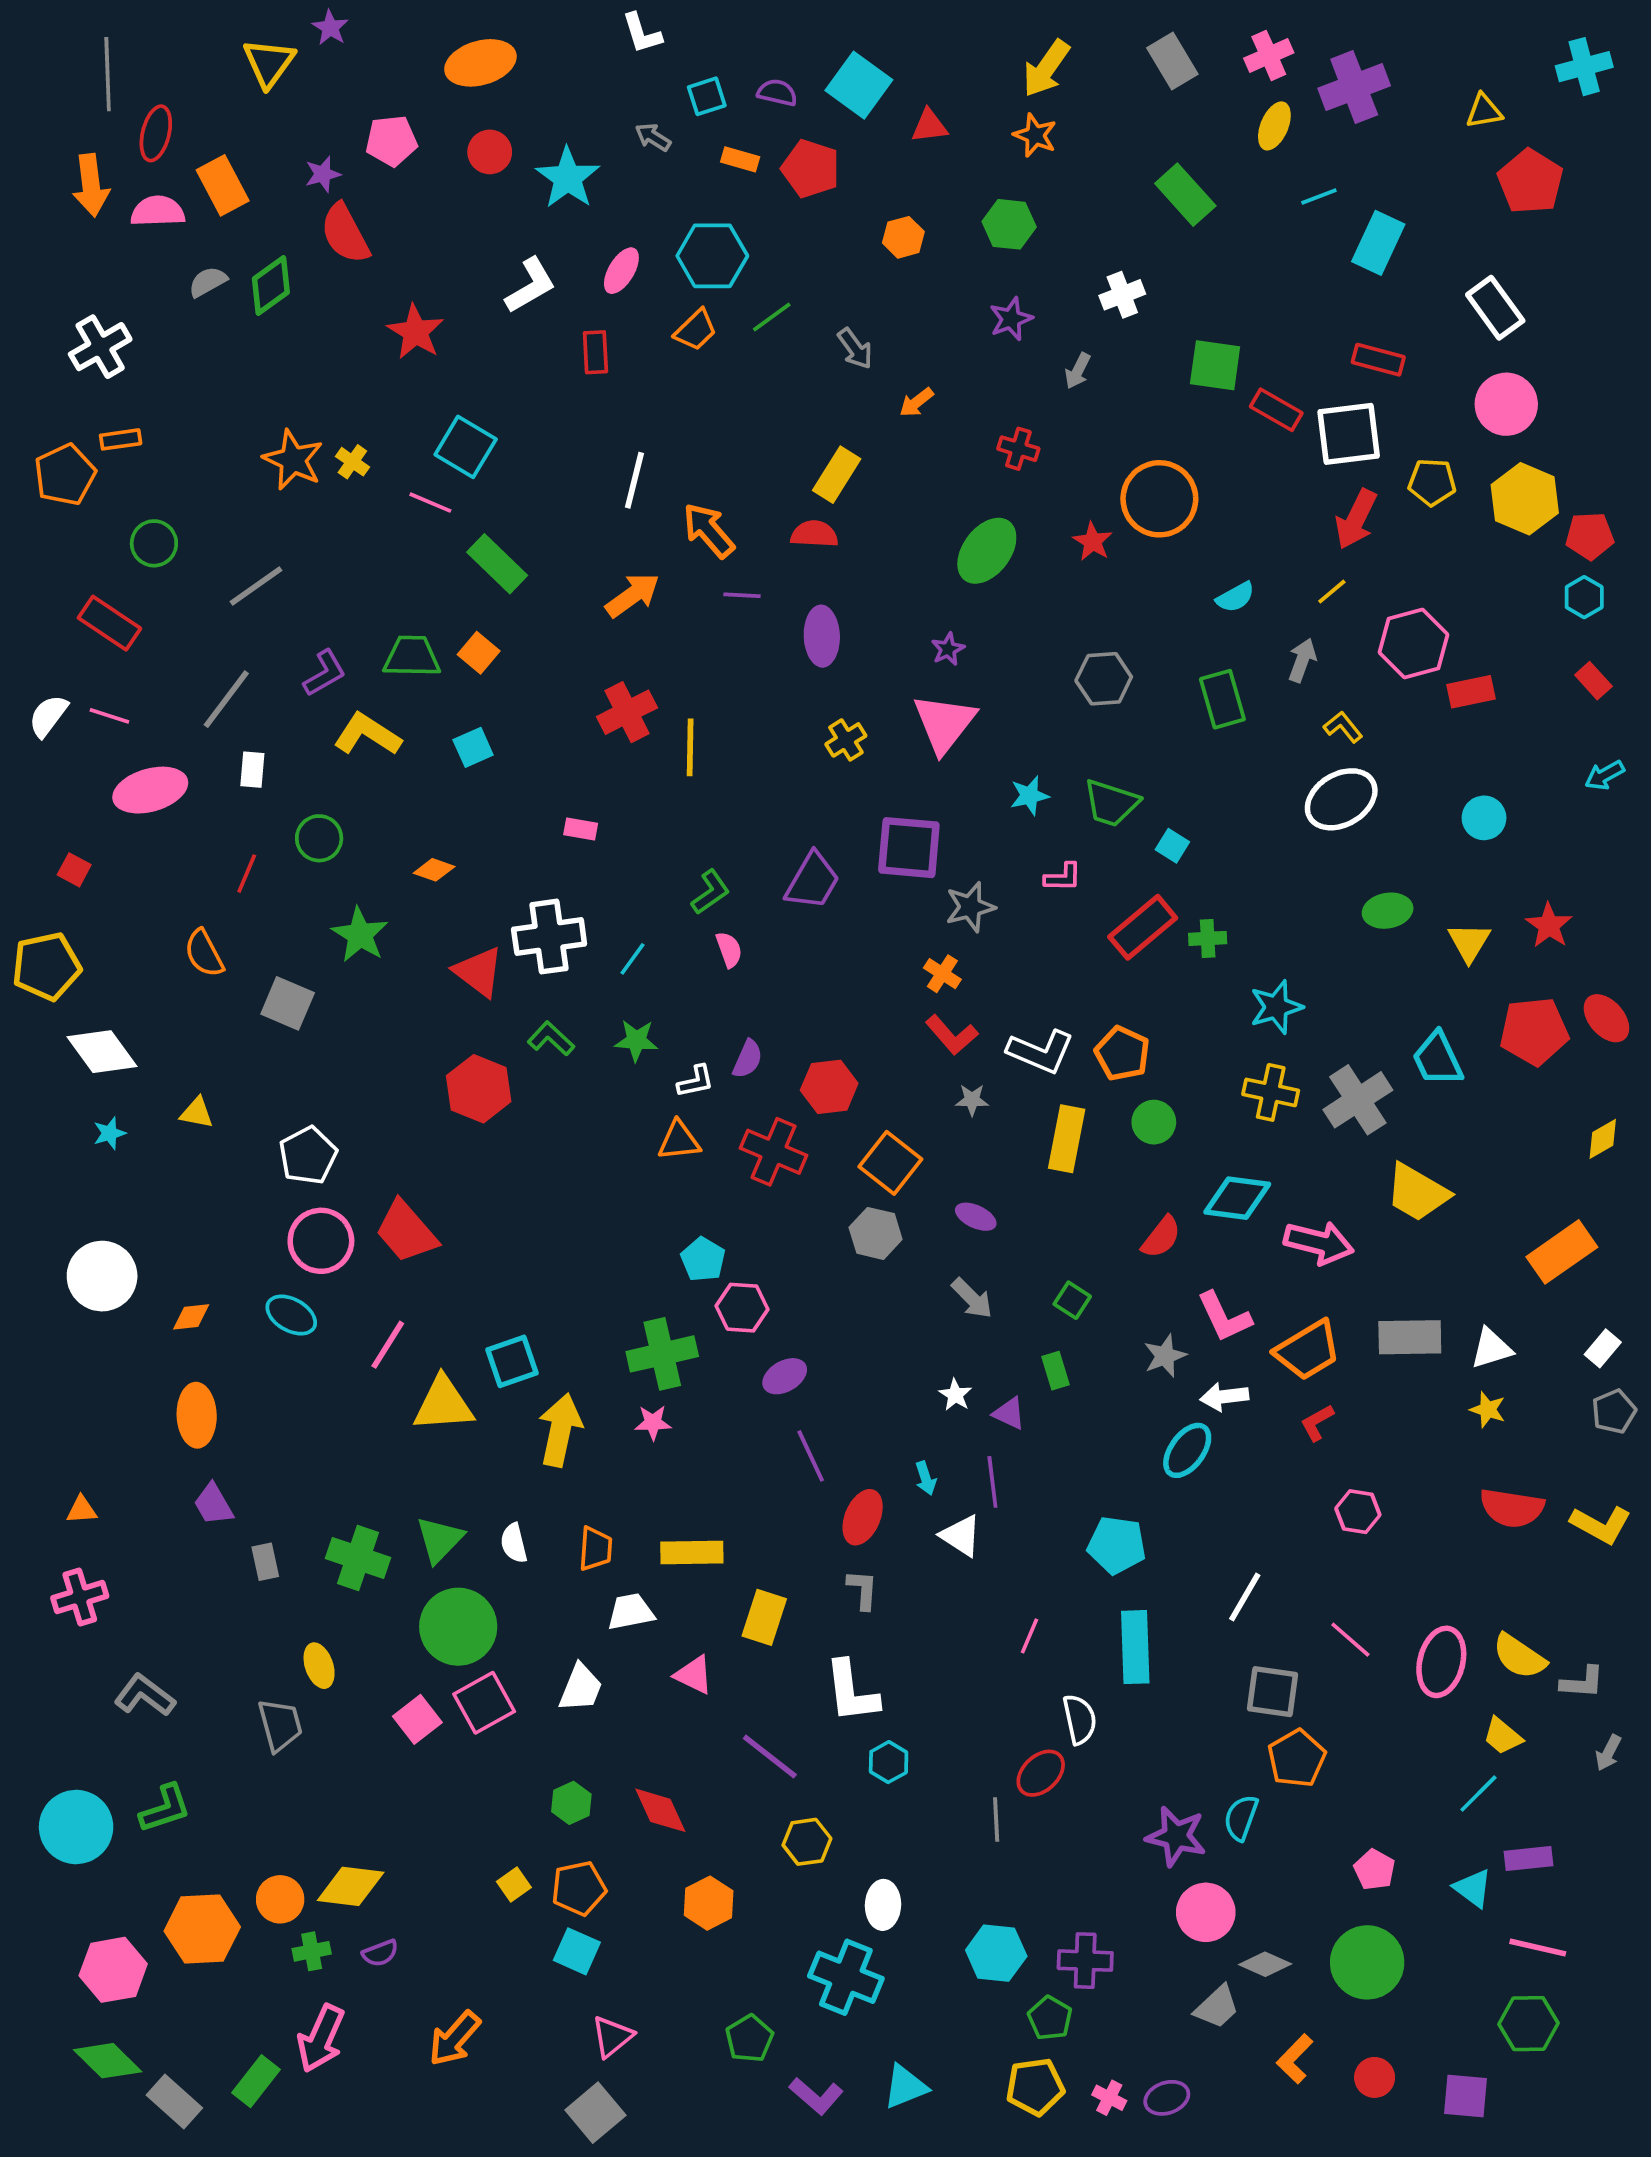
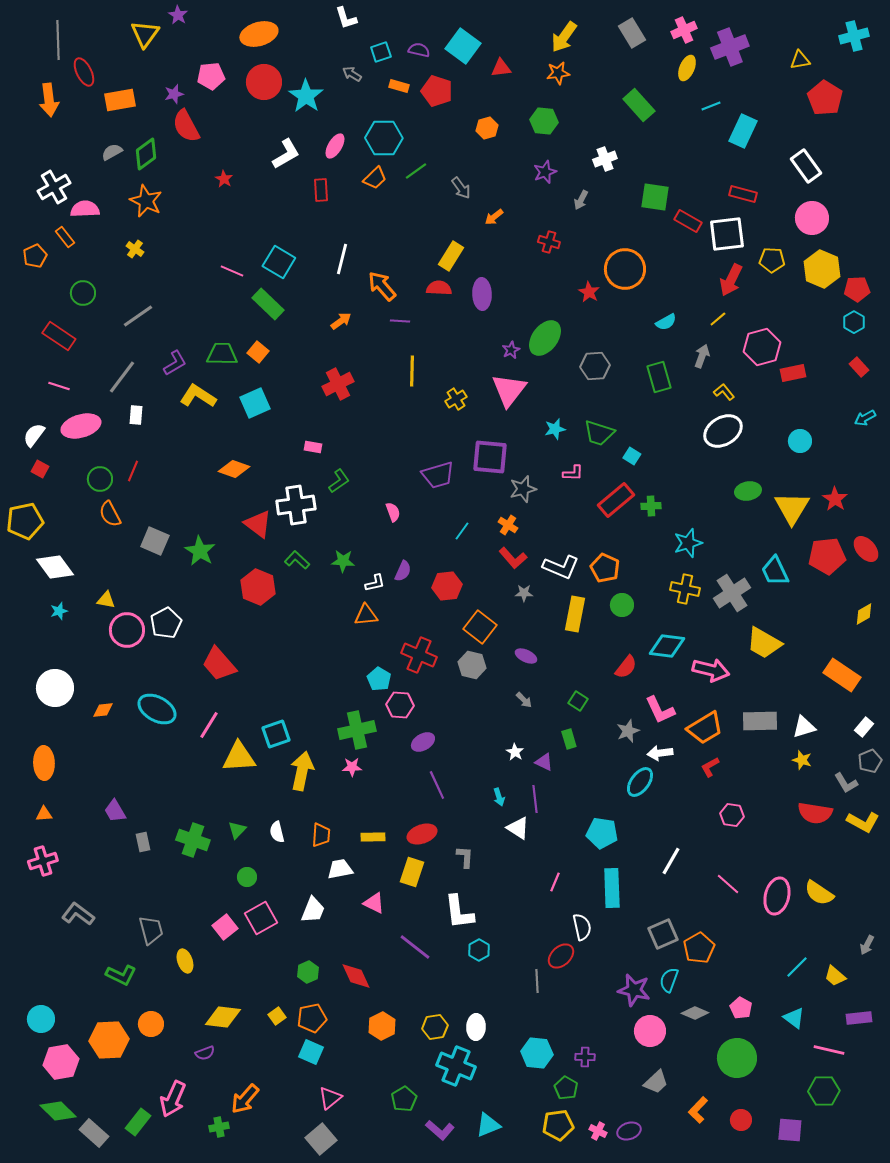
red ellipse: (156, 133) -> (84, 72), turned -40
orange star: (1035, 135) -> (558, 73), turned -30
red circle: (490, 152) -> (264, 82), size x1.5
orange rectangle: (223, 185) -> (120, 100), turned -72
pink semicircle: (158, 211) -> (85, 209), moved
red star: (416, 332) -> (224, 179), size x0.6
orange rectangle: (121, 439) -> (65, 237), turned 60
cyan square: (466, 447) -> (279, 262), moved
orange star: (293, 460) -> (146, 201), moved
yellow cross: (352, 462) -> (135, 249), moved
orange pentagon: (65, 475) -> (35, 256), size x0.7
green ellipse: (987, 551) -> (545, 338), moved
orange arrow: (633, 595) -> (341, 321), size x0.7
purple ellipse: (822, 636) -> (482, 294), moved
white semicircle: (48, 716) -> (34, 435), moved
cyan square: (473, 747) -> (255, 403), size x1.4
yellow line: (690, 747) -> (412, 371), moved
green circle: (319, 838) -> (100, 479), moved
orange diamond: (434, 870) -> (234, 469), size x1.4
purple trapezoid: (812, 881) -> (438, 475), turned 44
green L-shape: (710, 892) -> (339, 481), moved
green star: (360, 935) -> (200, 551), moved
yellow triangle: (1469, 942) -> (792, 508), size x1.5
cyan line: (633, 959) -> (462, 531), moved
red cross: (774, 1152) -> (419, 655), moved
pink circle: (321, 1241) -> (127, 630), moved
orange rectangle: (1562, 1252) -> (842, 675), turned 69
gray arrow: (972, 1298) -> (524, 700), size x0.7
cyan ellipse: (291, 1315) -> (157, 709), size x1.4
orange ellipse: (197, 1415) -> (44, 763), moved
red ellipse: (863, 1517) -> (422, 834), moved, turned 48
green triangle: (440, 1539) -> (237, 830), size x0.7
yellow rectangle: (692, 1552) -> (373, 837), size x0.7
green circle: (458, 1627) -> (247, 877), size x0.5
yellow ellipse: (319, 1666) -> (185, 961), moved
gray L-shape: (1582, 1682) -> (846, 783), moved, turned 55
gray square: (1273, 1692) -> (663, 934), moved, turned -32
yellow trapezoid: (1503, 1736) -> (835, 976), moved
green L-shape: (165, 1808) -> (121, 975), moved, turned 44
cyan circle: (76, 1827) -> (41, 1019), moved, size x0.7
yellow hexagon: (807, 1842) -> (435, 1027), moved
purple rectangle: (1529, 1859) -> (859, 1018), moved
yellow diamond: (351, 1886) -> (223, 1017), moved
green cross: (312, 1951) -> (219, 1127), moved
purple cross: (1085, 1961) -> (585, 1057), size x0.7
gray diamond: (1265, 1964) -> (695, 1013), moved

